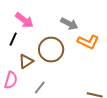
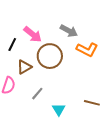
pink arrow: (24, 20) -> (33, 34), moved

